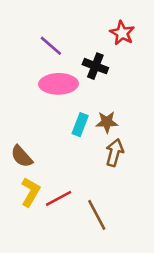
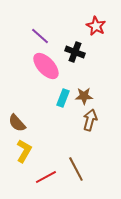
pink ellipse: (59, 84) -> (46, 66), turned 48
red line: (59, 198) -> (46, 177), moved

